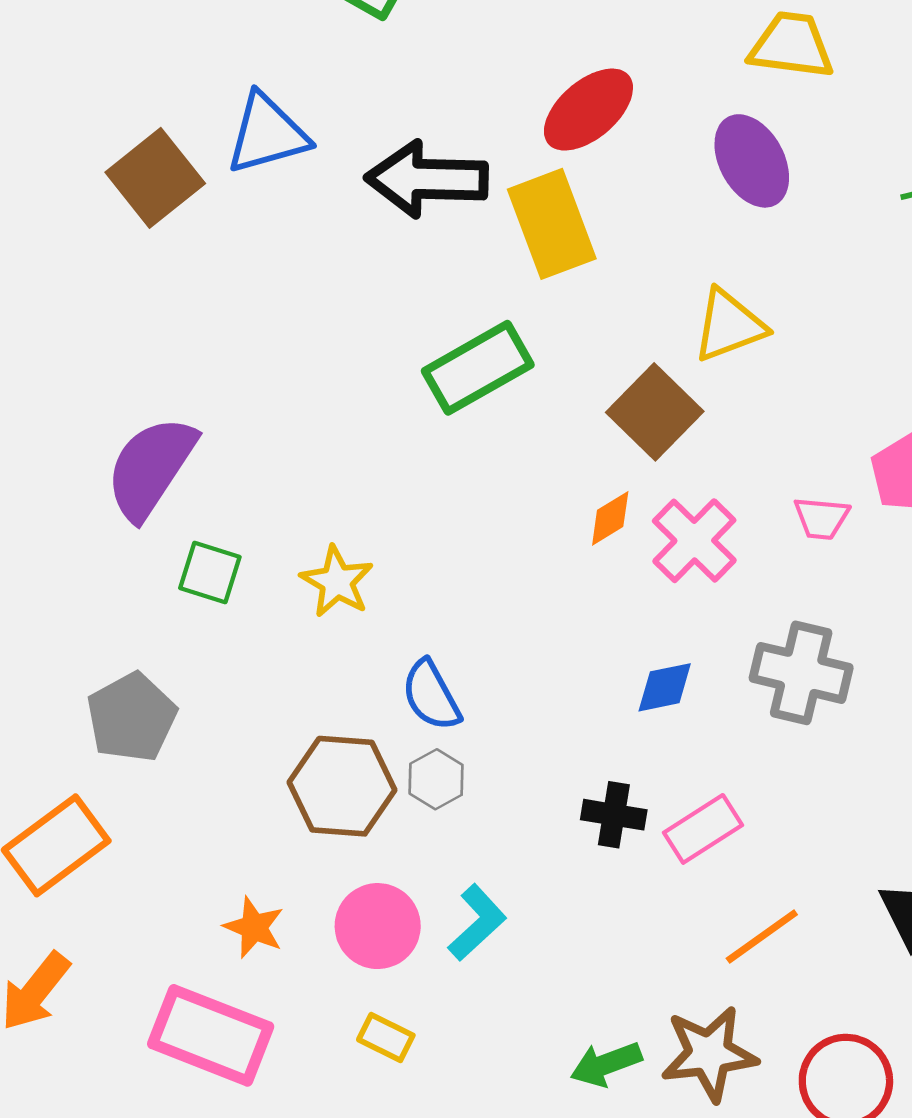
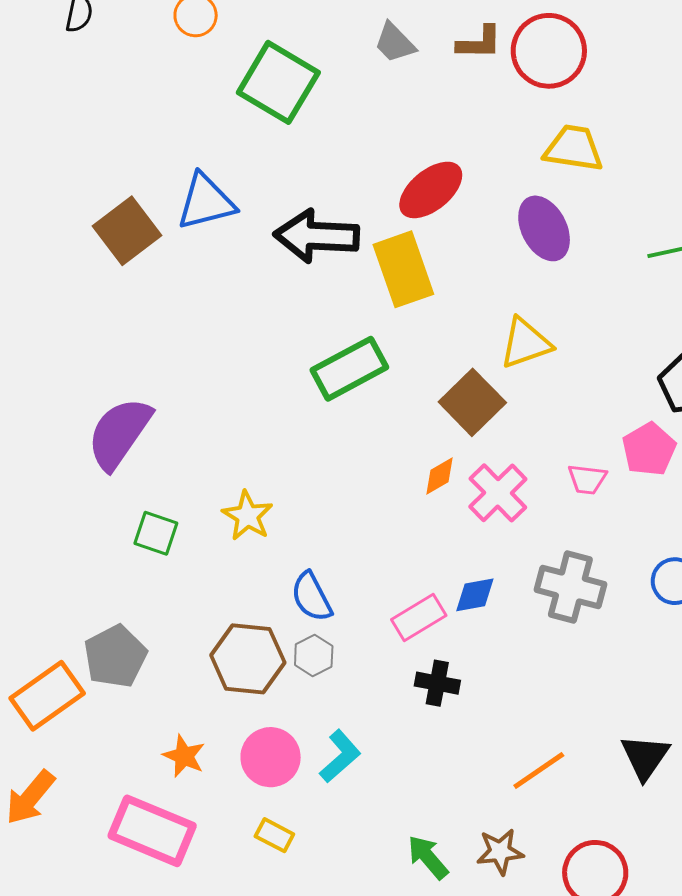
green square: (210, 572) -> (156, 533), moved
gray pentagon: (132, 717) -> (115, 656), moved
pink rectangle: (703, 829) -> (419, 618), moved
brown star: (709, 1054) -> (500, 852), size x0.7
green arrow: (606, 1064) -> (428, 857), turned 69

